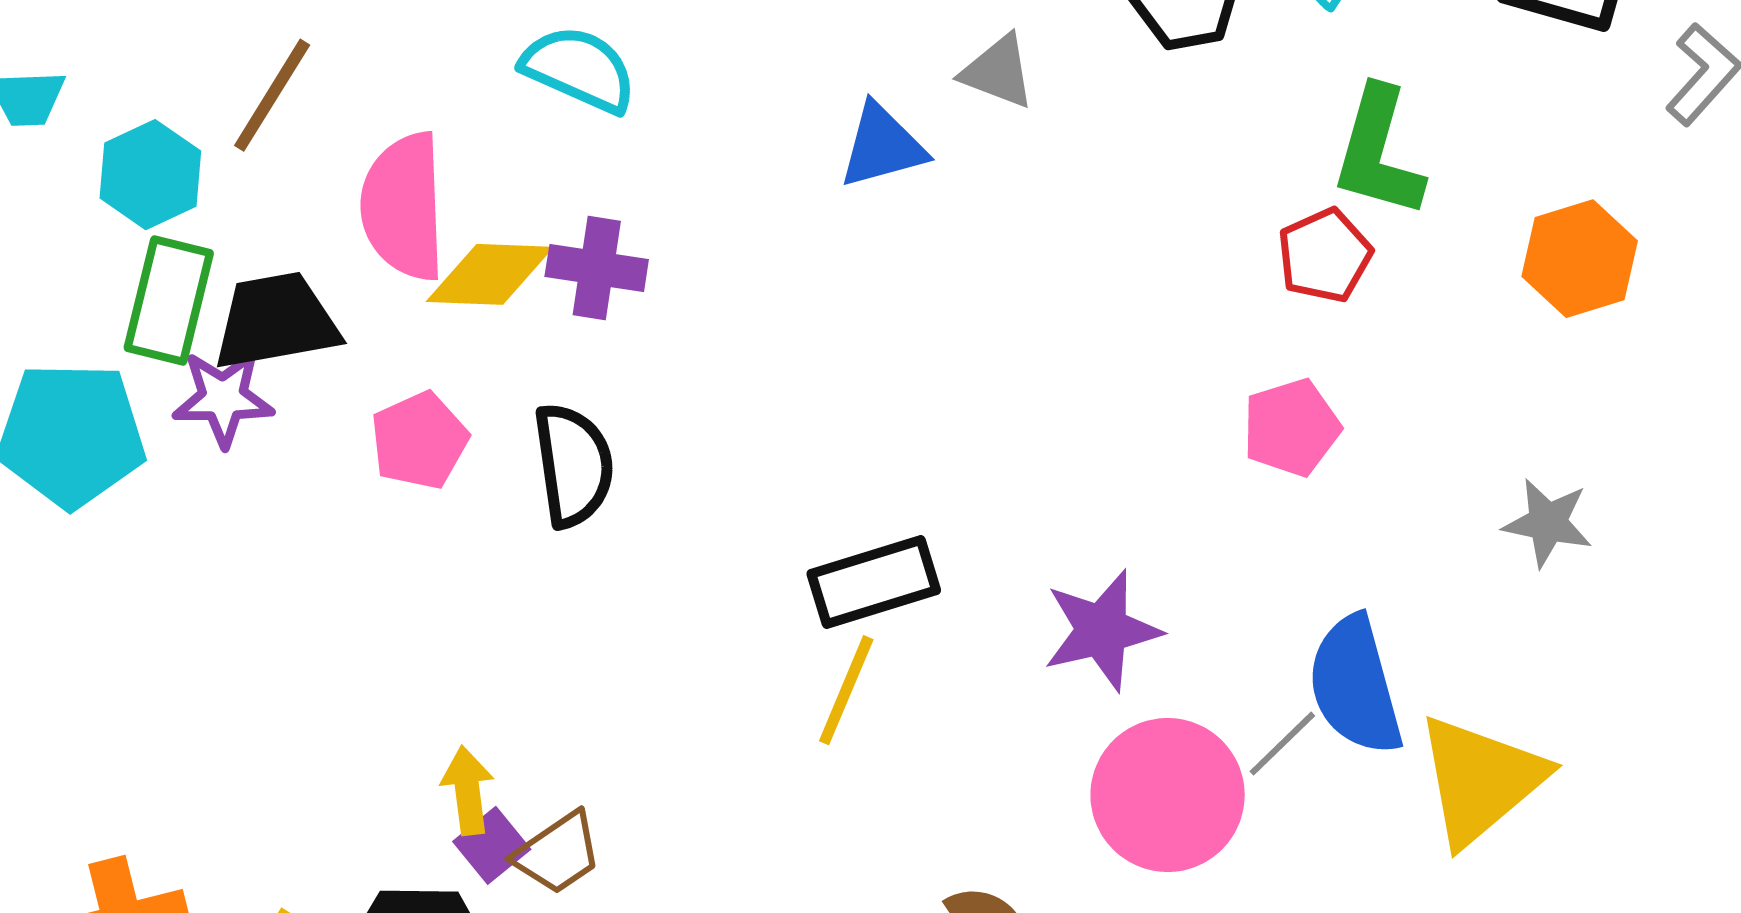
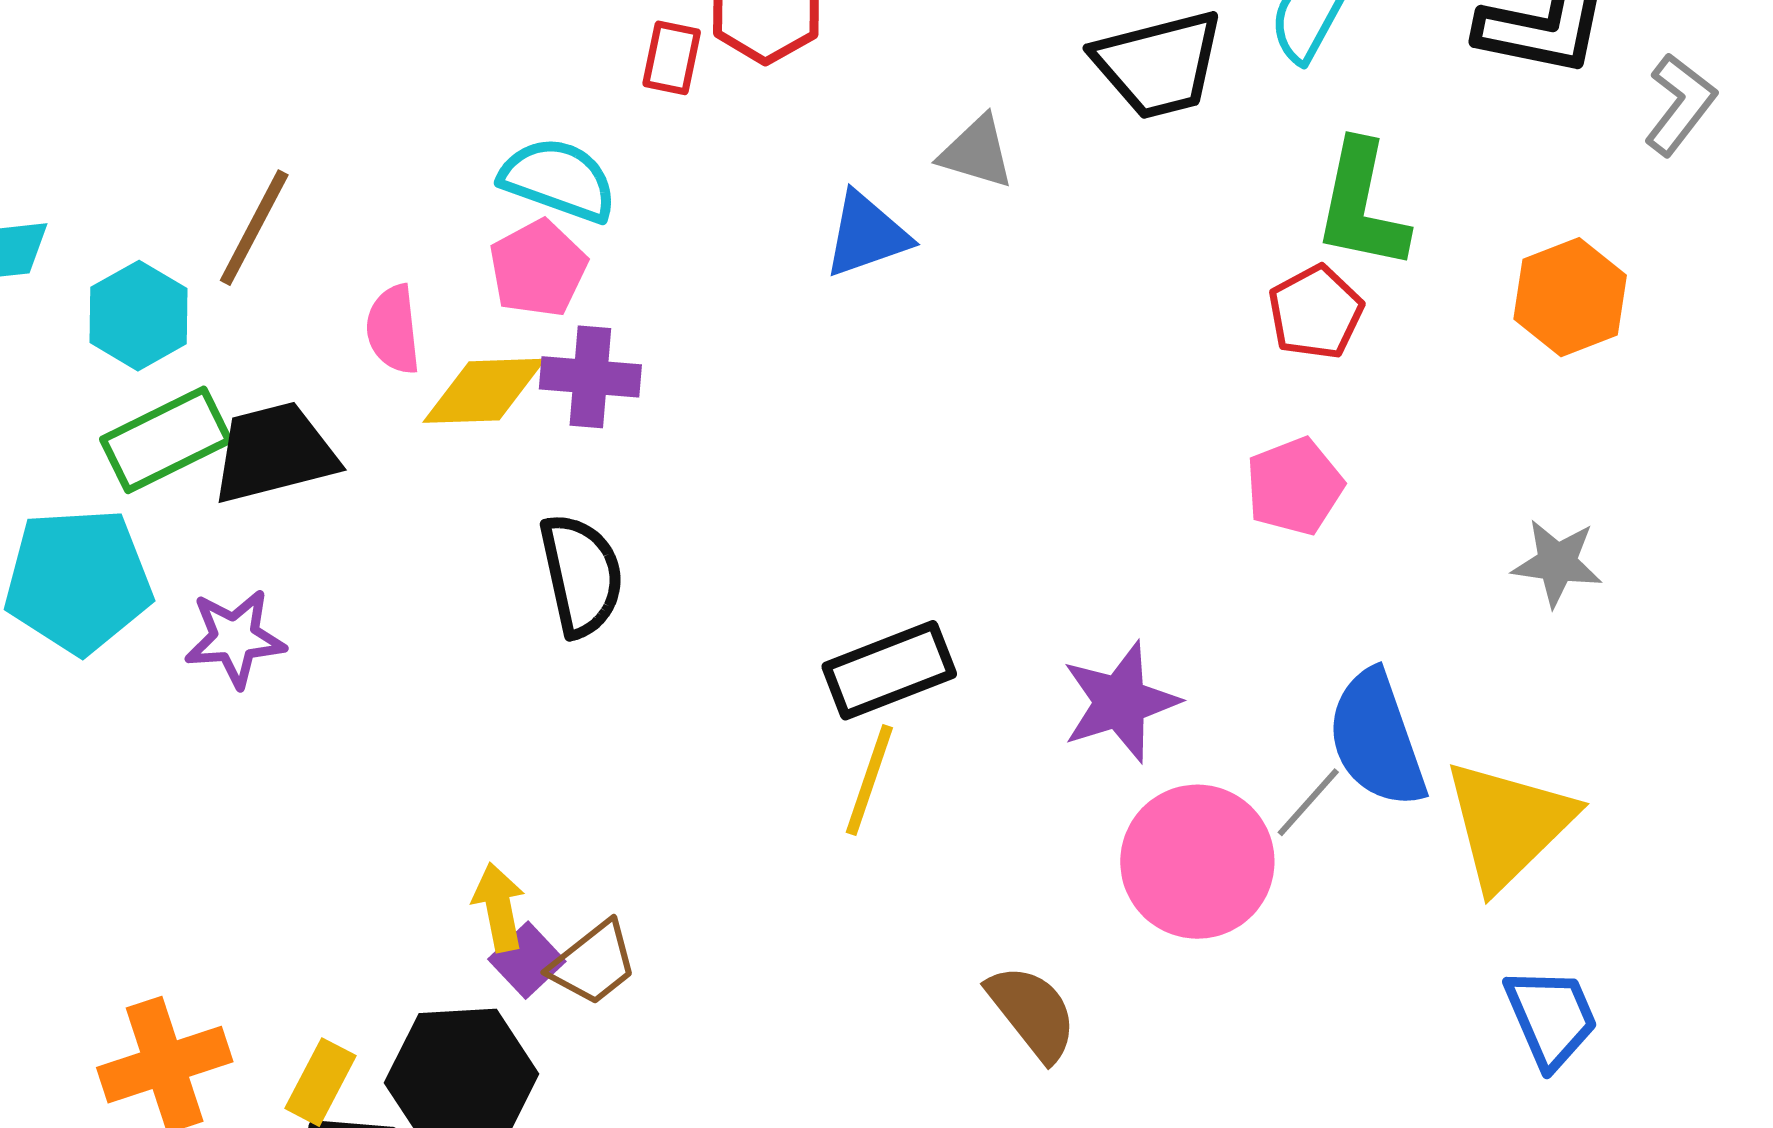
pink semicircle: (403, 207) -> (393, 329), size x0.6
green rectangle: (169, 300) -> (166, 440), turned 54
purple star: (223, 398) -> (235, 638), moved
pink pentagon: (419, 441) -> (538, 268), moved

